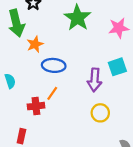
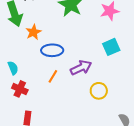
purple arrow: (95, 80) -> (81, 68), moved, turned -115
red cross: (36, 106) -> (20, 89), moved, turned 35

